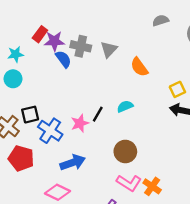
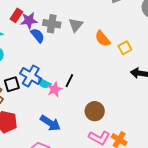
yellow square: (177, 89) -> (125, 48), moved
cyan semicircle: (125, 106) -> (44, 83), moved, turned -128
blue cross: (50, 131) -> (31, 76), moved
blue arrow: (73, 163) -> (50, 123), turned 55

